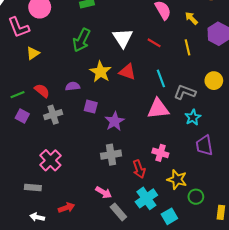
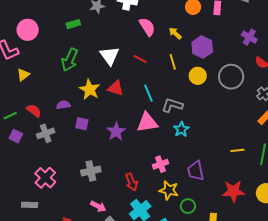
yellow circle: (214, 81) -> (198, 76), moved
purple star: (115, 121) -> (116, 131), moved
purple trapezoid: (204, 145) -> (196, 171), moved
pink cross: (160, 153) -> (160, 164), moved, turned -35
gray cross: (111, 155) -> (91, 171), moved

